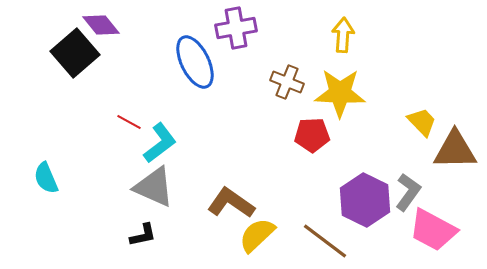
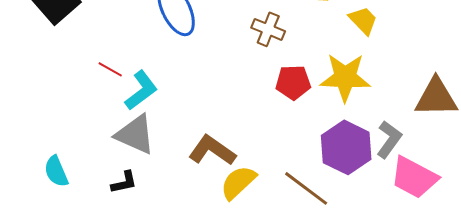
yellow star: (340, 93) -> (345, 77), moved
yellow trapezoid: (422, 122) -> (363, 20), moved
cyan semicircle: (46, 178) -> (56, 171), moved

